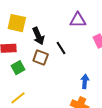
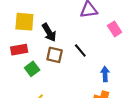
black line: (61, 48) -> (80, 50), moved

